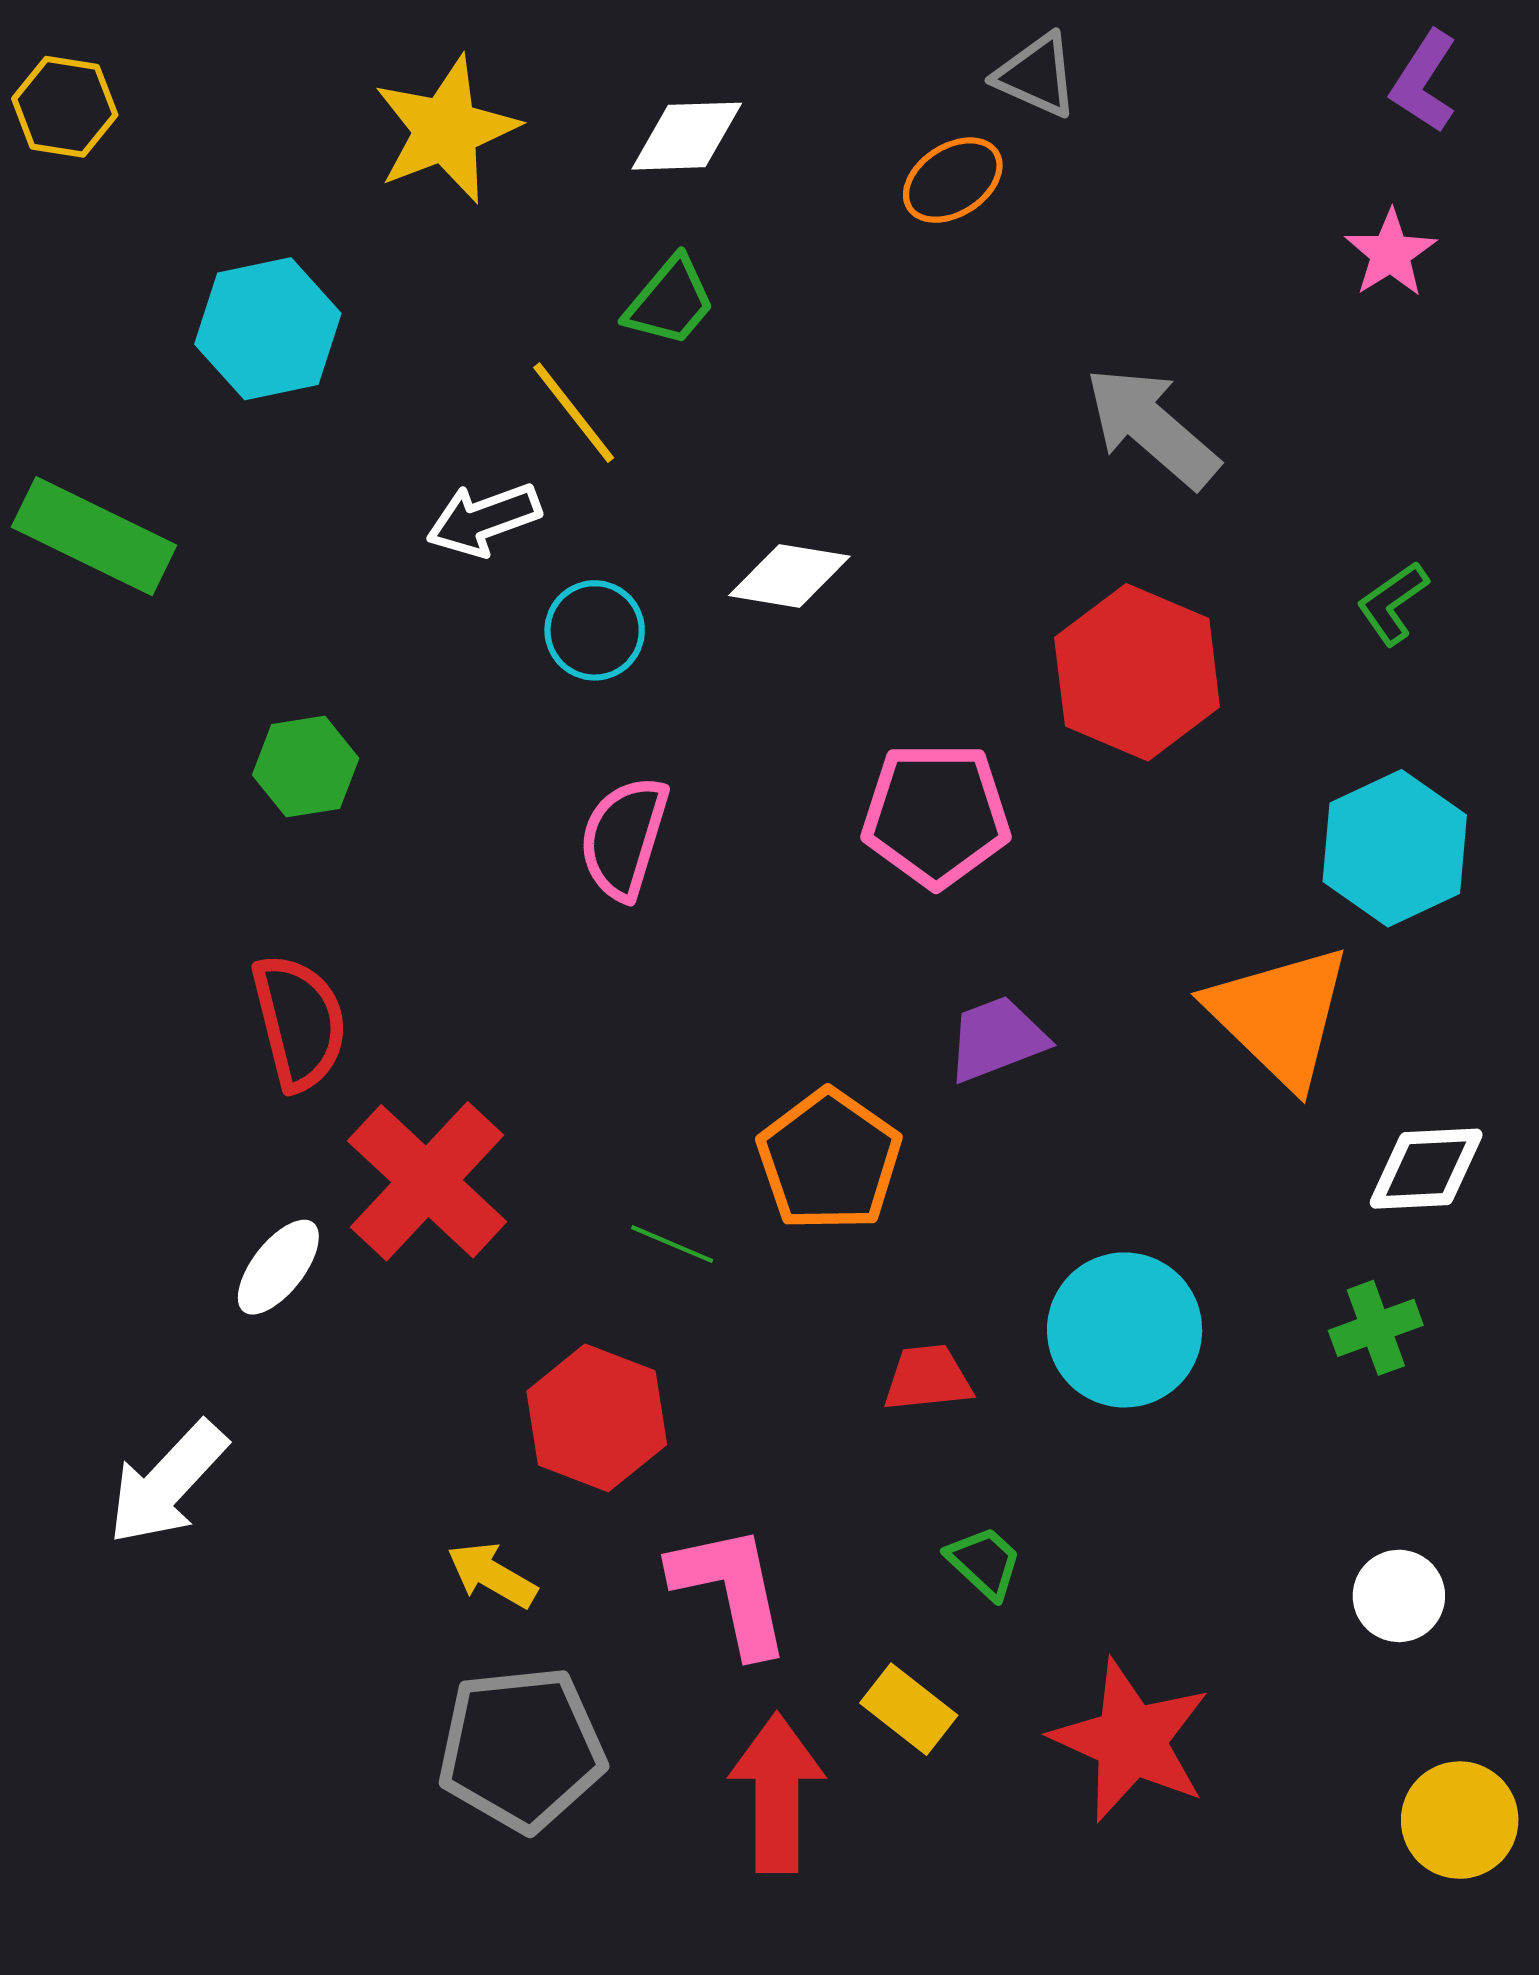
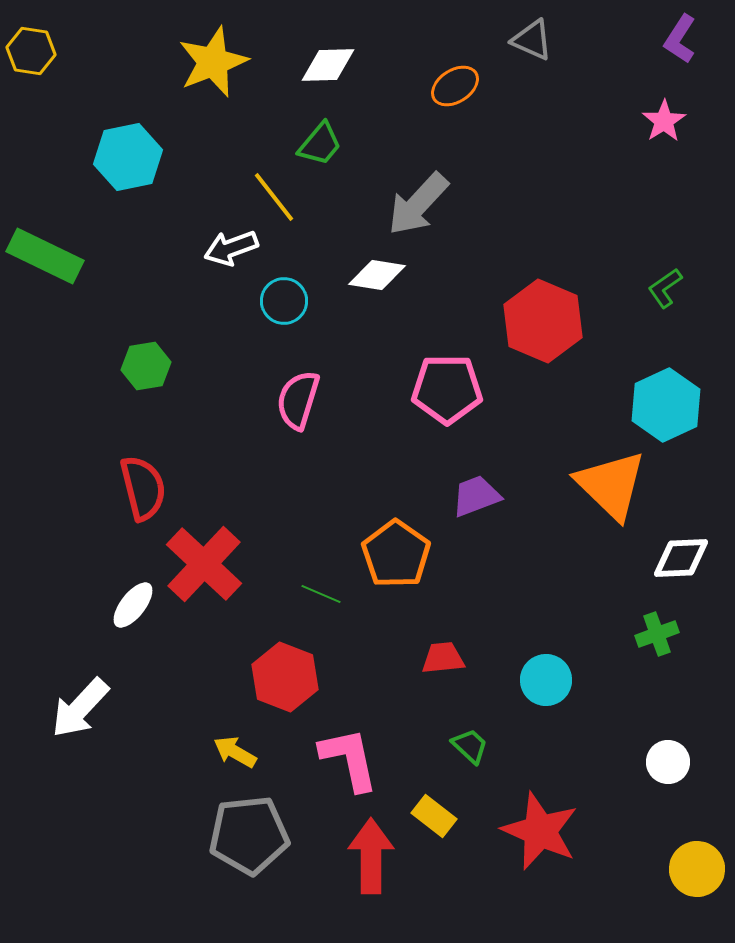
gray triangle: (1037, 75) -> (532, 40), moved
gray arrow: (1152, 427) -> (418, 204), moved, turned -88
cyan circle: (1125, 1330) -> (546, 680), moved, size x0.7

